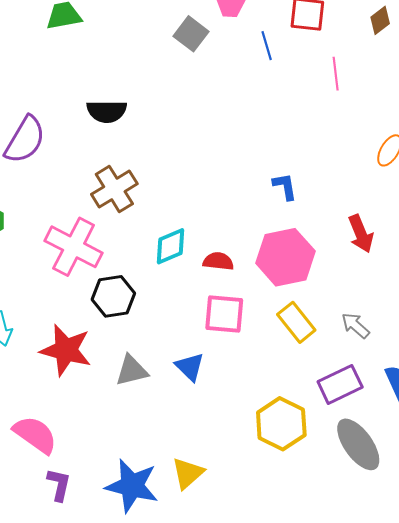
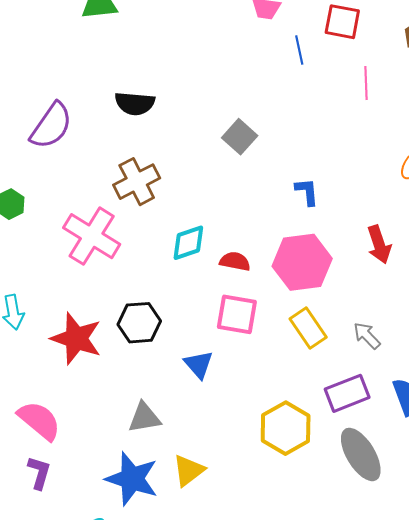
gray square: (191, 34) -> (240, 137), moved
black hexagon: (113, 296) -> (139, 323), moved
gray triangle: (132, 370) -> (144, 418), moved
purple L-shape: (59, 485) -> (39, 473), moved

